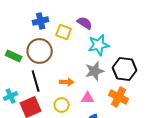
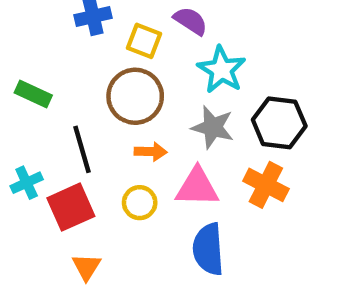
cyan star: (99, 45) -> (222, 70), turned -30
brown circle: (40, 51) -> (135, 96), moved
gray star: (95, 71) -> (213, 127), turned 30
pink triangle: (88, 98) -> (197, 187), size x1.5

